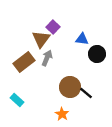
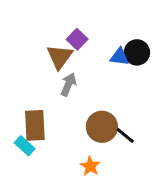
black circle: (97, 54) -> (137, 52), moved
brown rectangle: (24, 62) -> (35, 125), moved, turned -55

